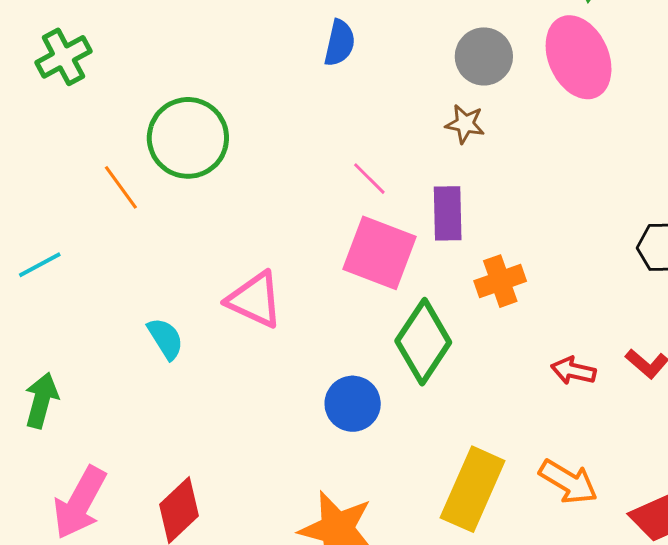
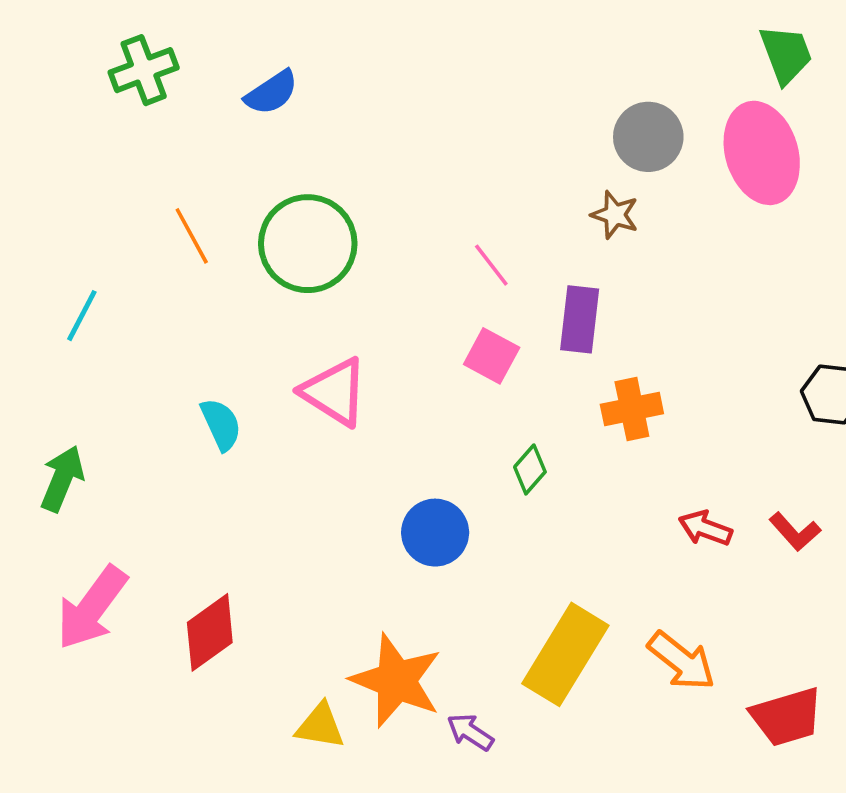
blue semicircle: (340, 43) -> (271, 93), moved, turned 36
green circle: (188, 138) -> (308, 244), moved
pink square: (379, 253) -> (492, 356), size x0.6
cyan line: (40, 265) -> (82, 316), turned -42
green diamond: (423, 342) -> (530, 469), size x0.5

